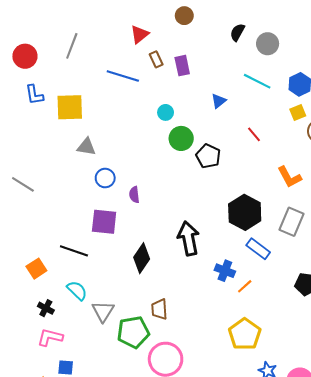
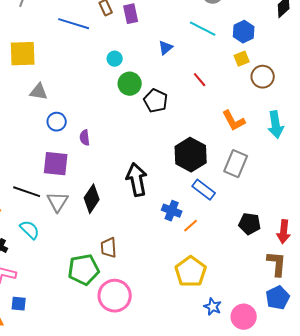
gray triangle: (103, 311) -> (58, 202), moved

